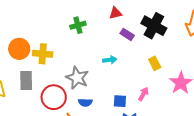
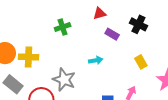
black cross: (154, 26) -> (138, 24), size x0.7
gray rectangle: (26, 80) -> (13, 84), turned -48

